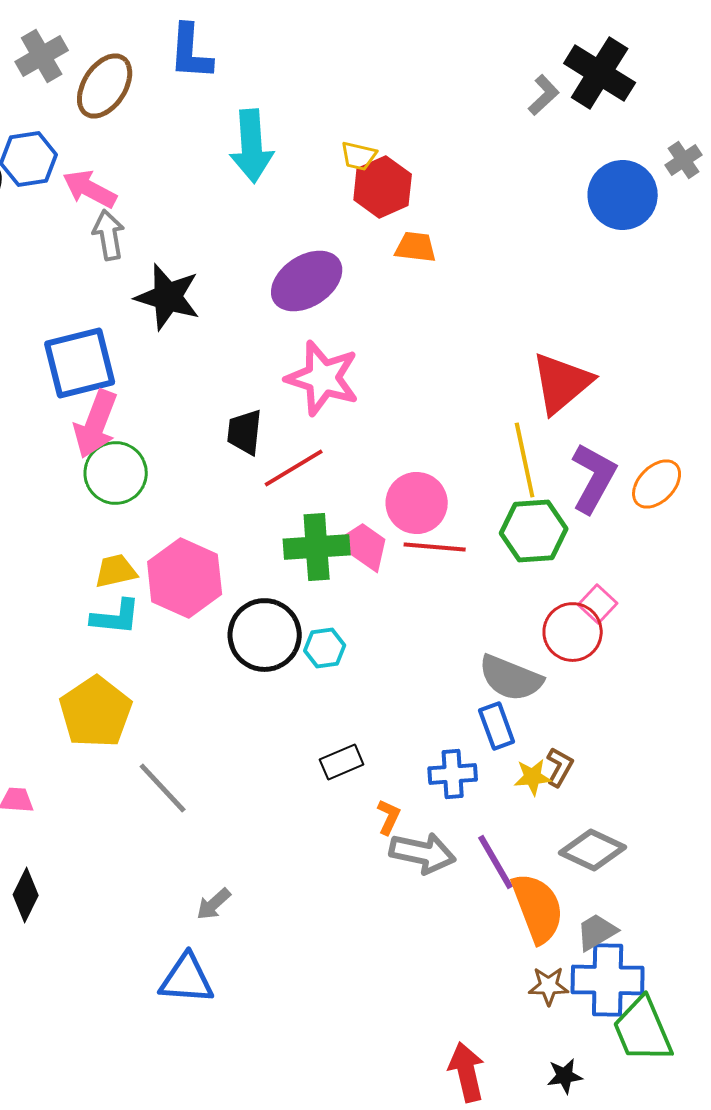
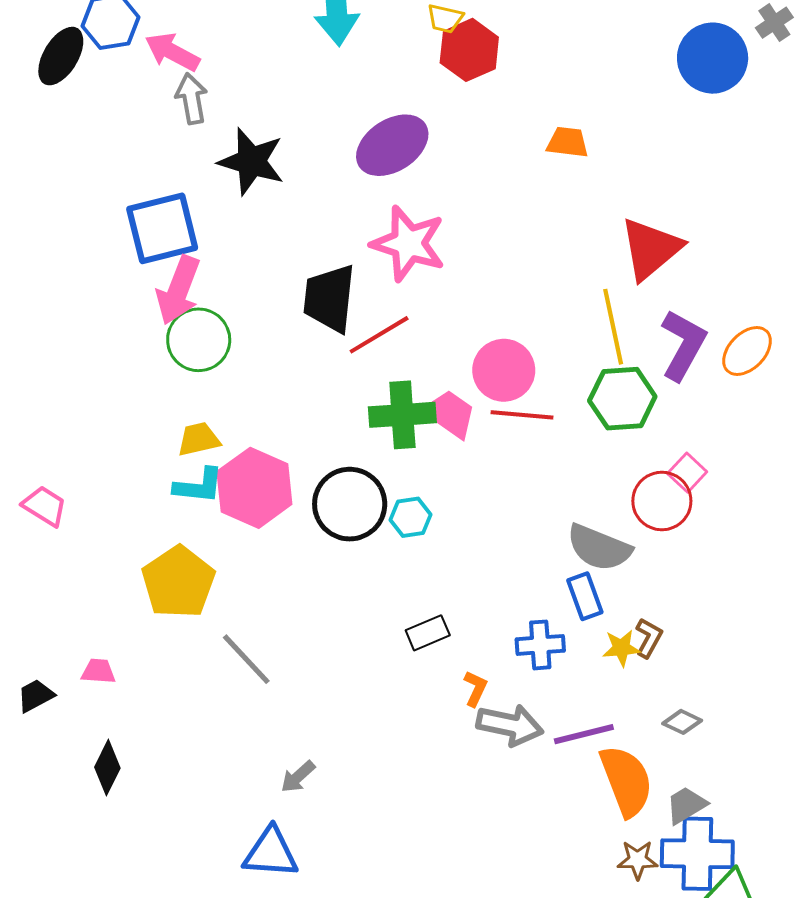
orange trapezoid: (416, 247) -> (568, 142), moved
black trapezoid: (245, 432) -> (329, 298), size x1.5
pink hexagon: (185, 578) -> (254, 488), moved
gray diamond: (593, 850) -> (682, 722), size x0.6
purple line: (496, 862) -> (584, 734), turned -74

